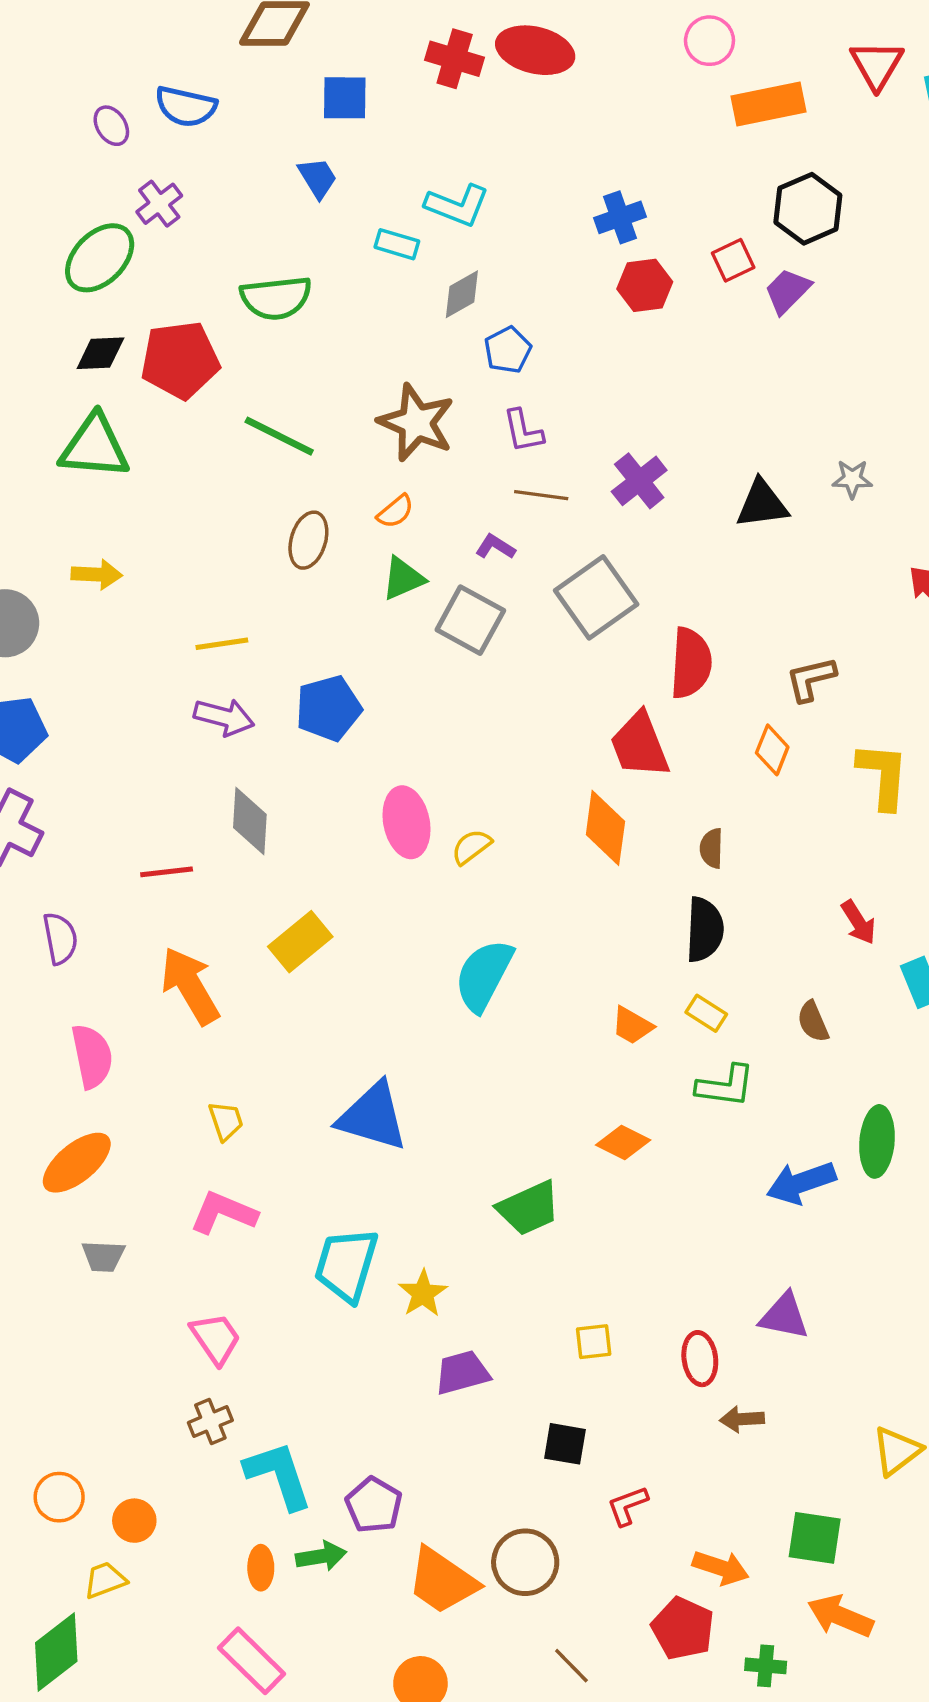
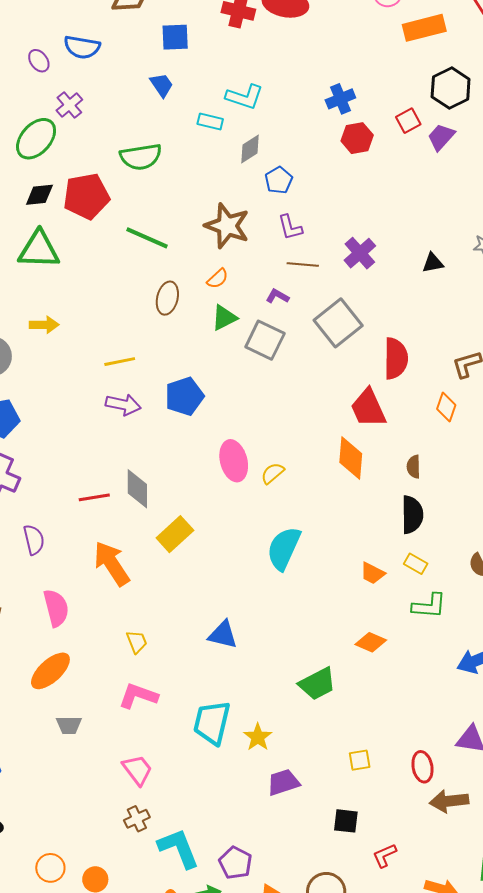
black triangle: (762, 504) -> (433, 263), size x0.7
gray diamond: (250, 821) -> (137, 489), moved
blue triangle: (373, 1117) -> (223, 635), size x0.7
brown arrow: (742, 1419) -> (449, 801), size x1.5

